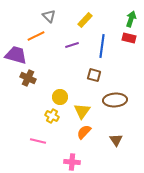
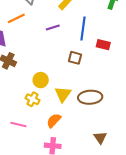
red rectangle: (129, 38) -> (103, 45), moved
brown ellipse: (115, 100) -> (90, 97), moved
orange semicircle: (84, 132) -> (54, 120), moved
brown triangle: (116, 140) -> (100, 138), moved

